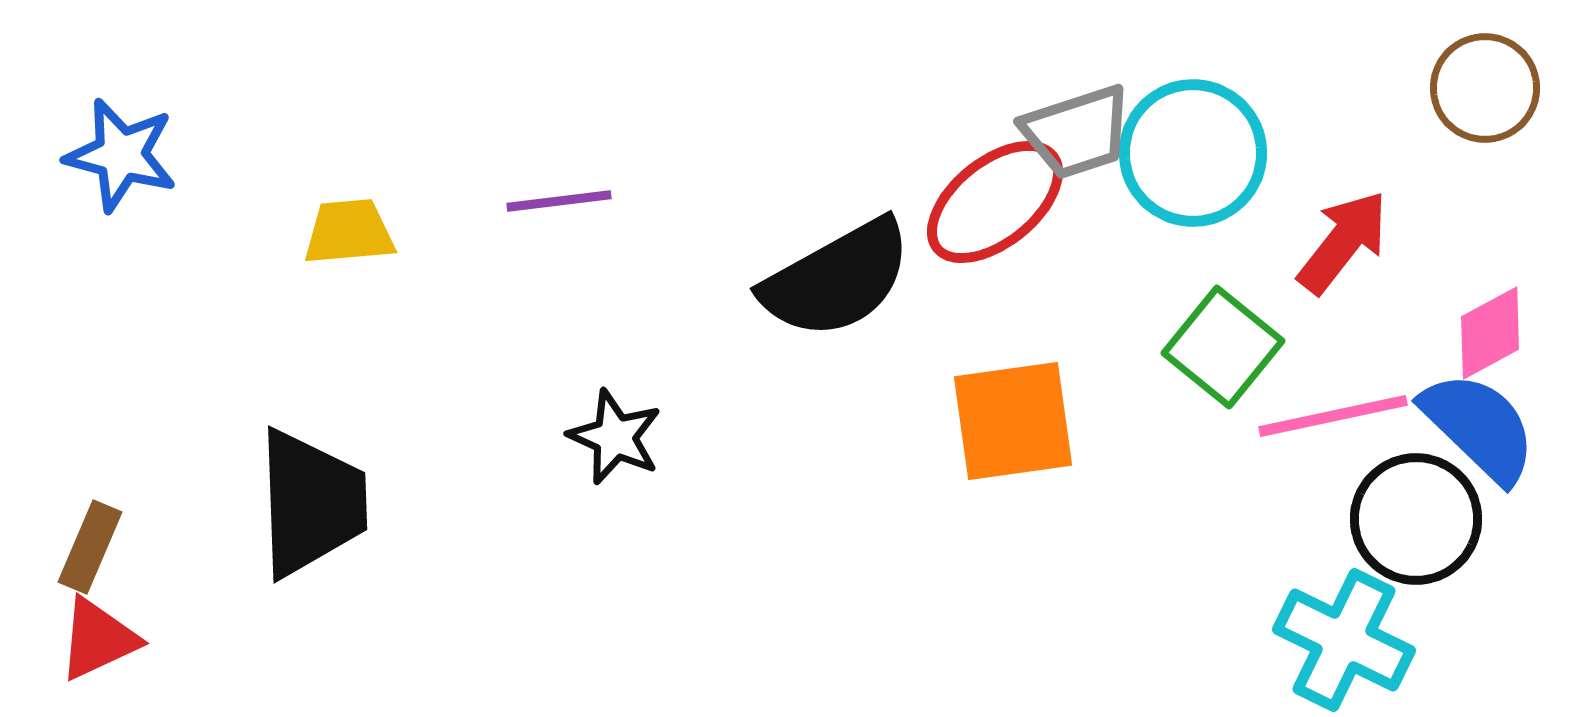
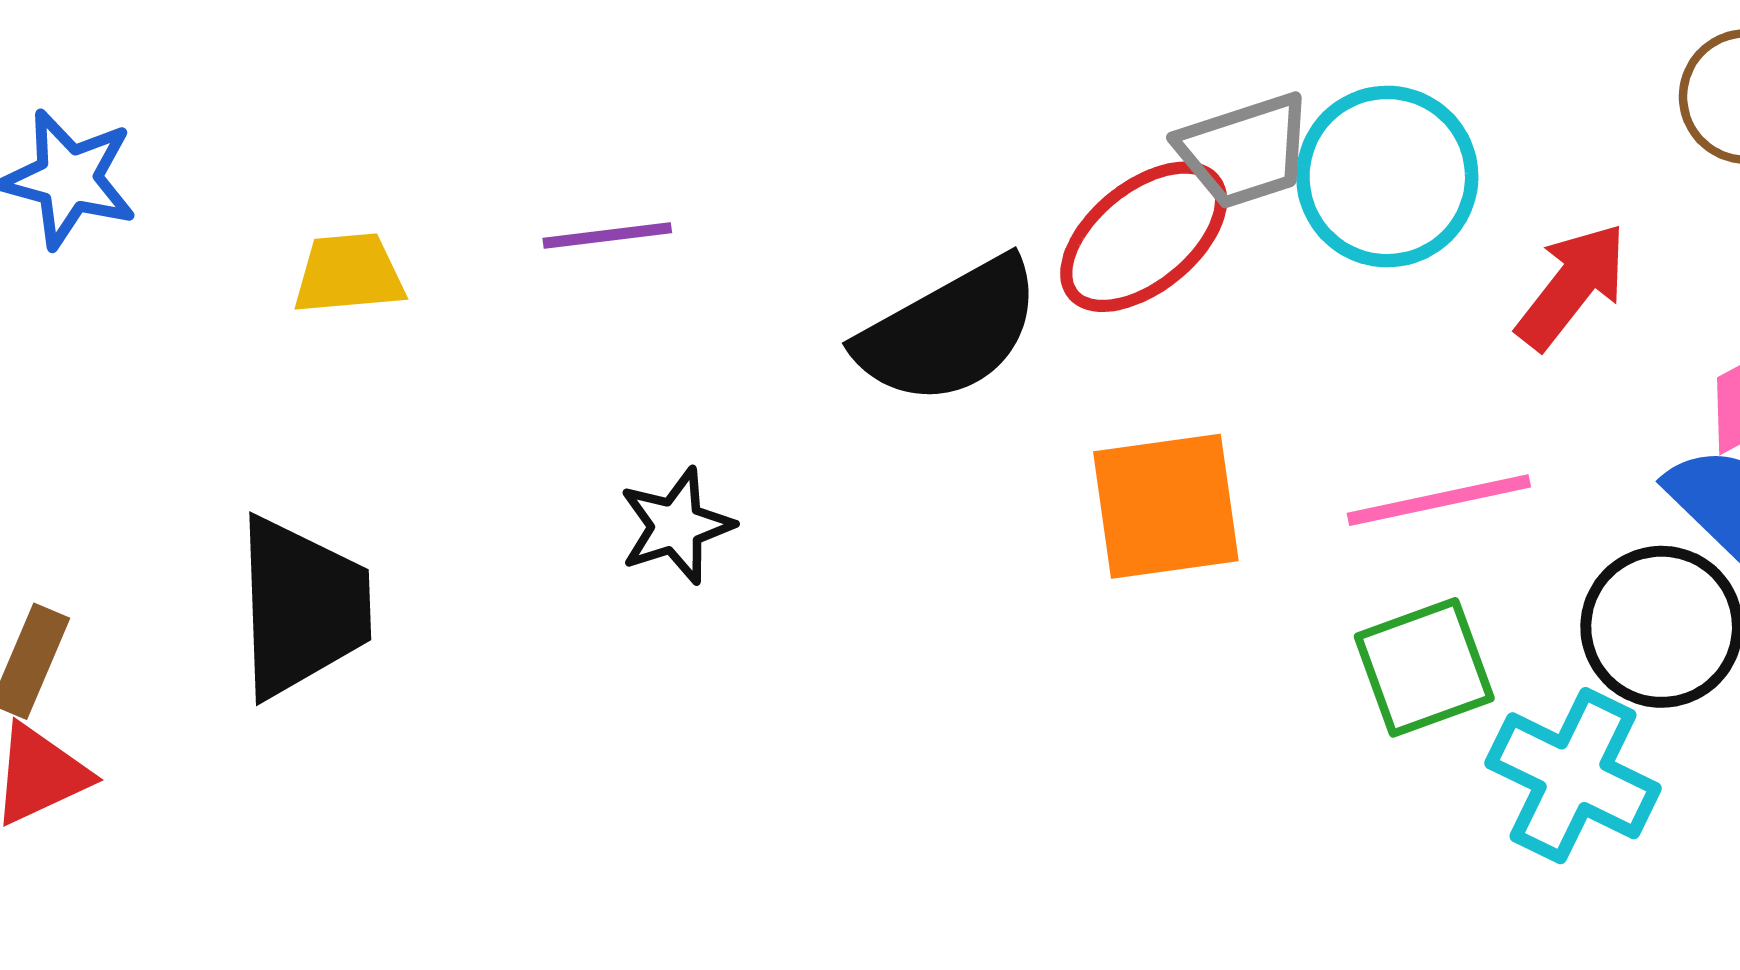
green square: (1223, 347) -> (1424, 667), moved, turned 31
pink line: (1333, 416) -> (1439, 500), moved
black star: (615, 437) -> (676, 526), turned 30

